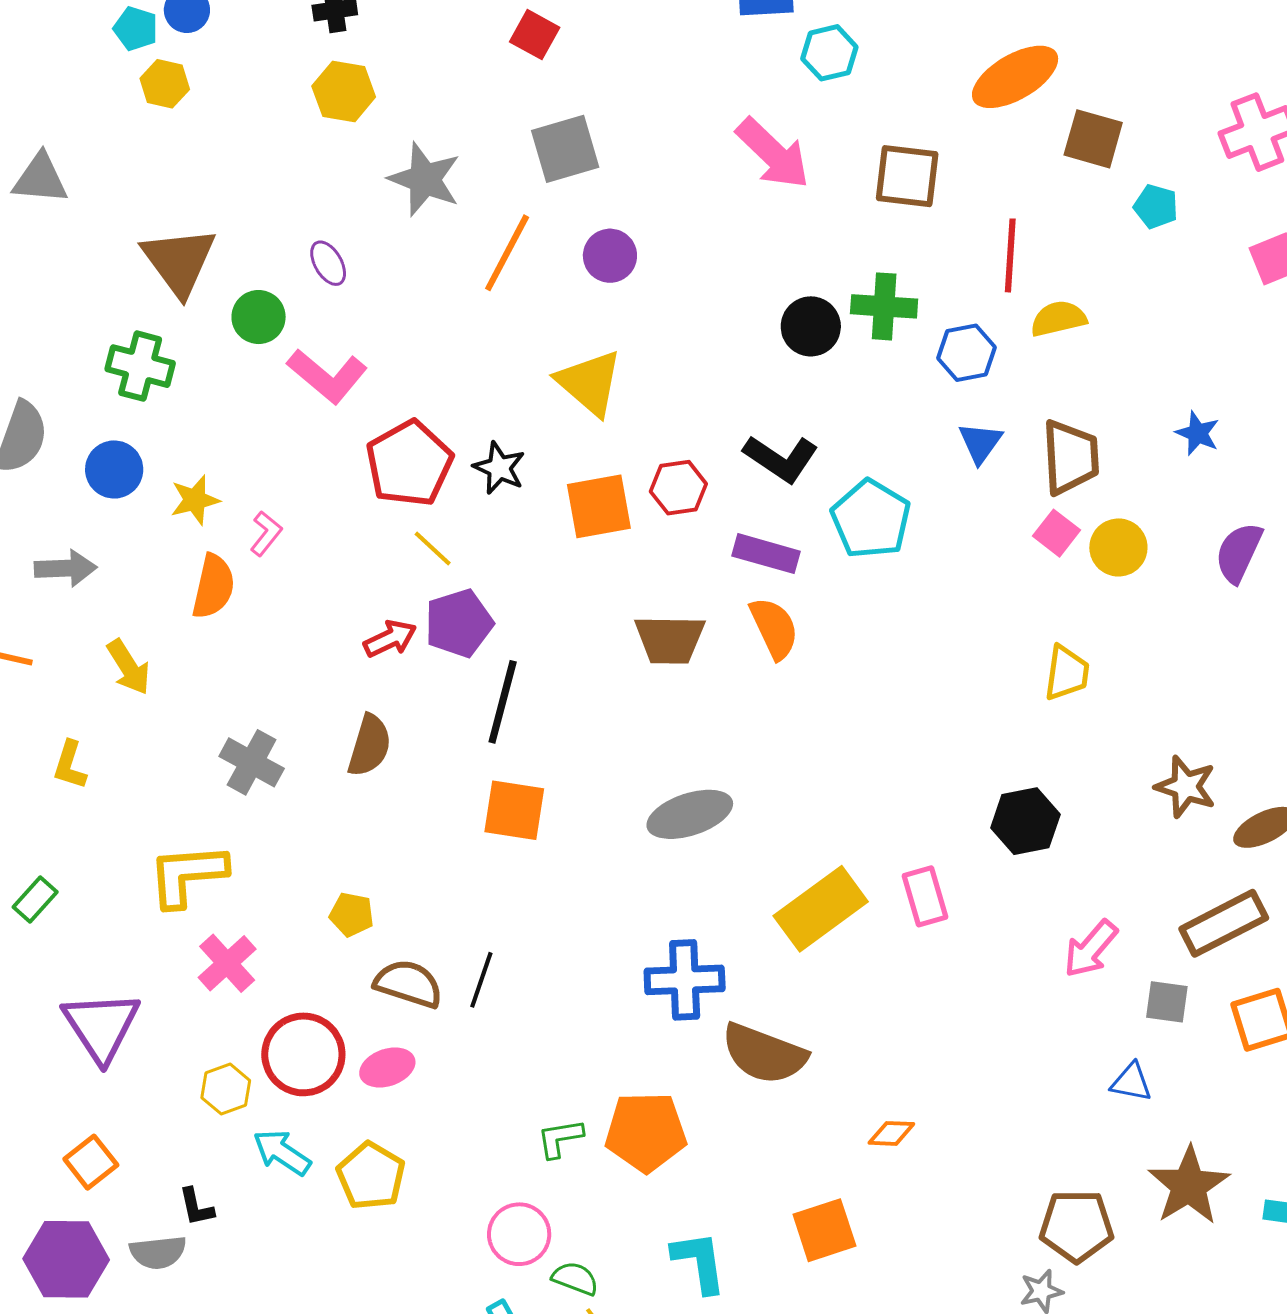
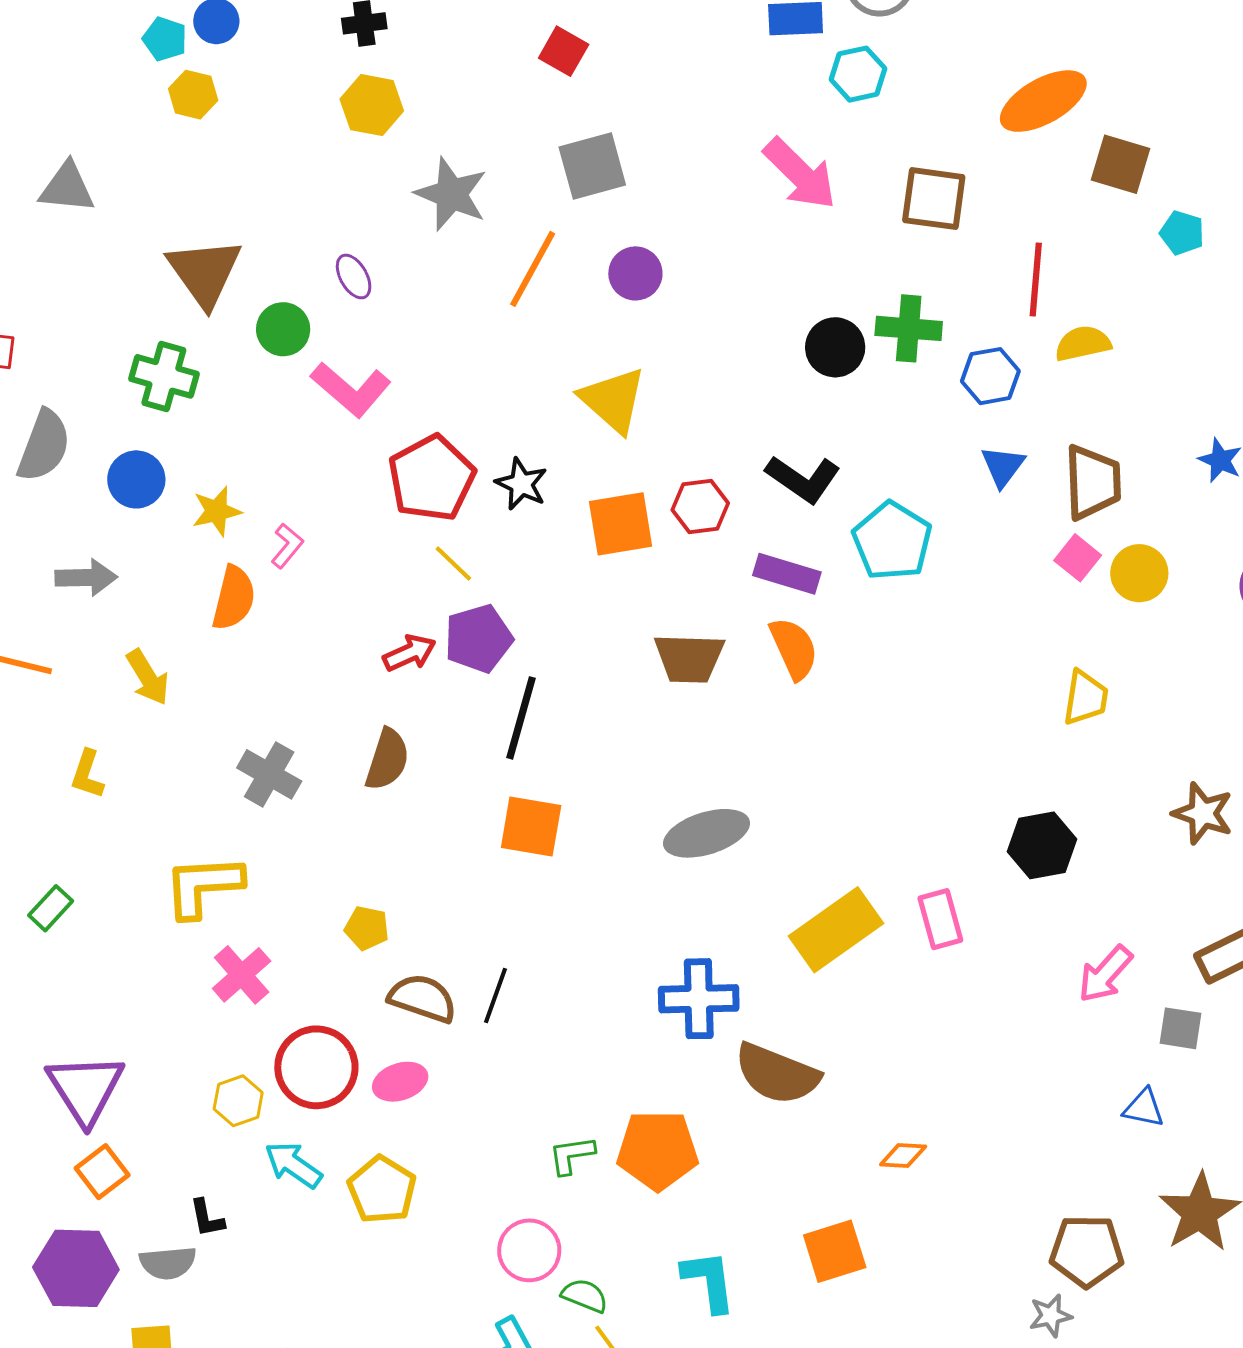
purple triangle: (101, 1026) -> (85, 1089), moved

